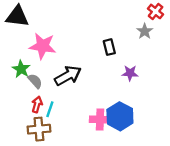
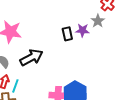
purple star: (130, 73) -> (82, 30), moved

